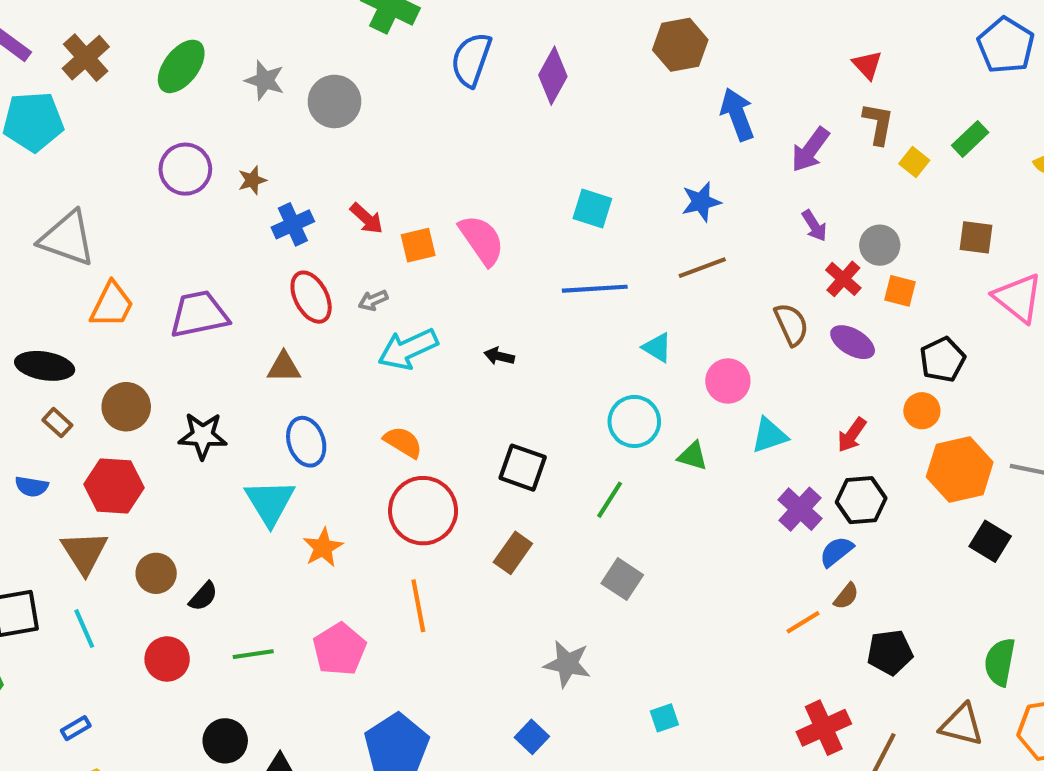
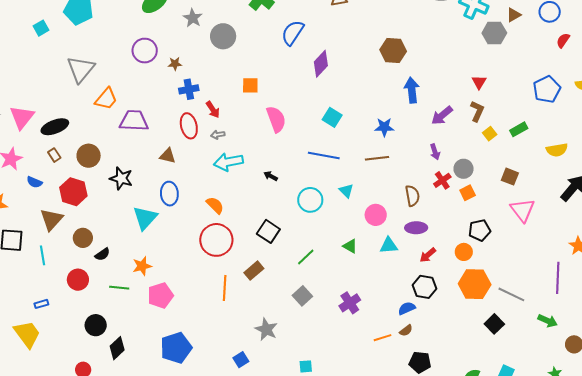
purple diamond: (553, 76) -> (321, 64), moved
red arrow: (367, 218) -> (213, 110), moved
gray triangle: (67, 238) -> (81, 69), turned 36
orange square: (418, 245) -> (250, 85), moved
orange square: (900, 291) -> (468, 193), turned 35
orange trapezoid: (112, 305) -> (106, 99), moved
purple ellipse: (853, 342) -> (416, 228), moved, turned -45
black ellipse: (45, 366) -> (55, 127), turned -44
cyan circle: (634, 421) -> (310, 200), moved
purple cross: (800, 509) -> (350, 303), moved
black square: (990, 541) -> (494, 324), moved
orange star: (323, 548) -> (142, 266), moved
orange line: (418, 606) -> (225, 288), moved
blue rectangle: (76, 728) -> (41, 304), moved

